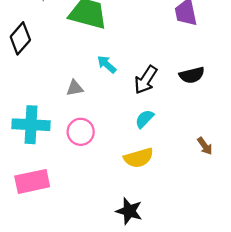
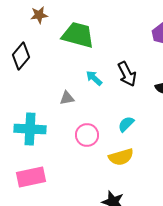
black arrow: (146, 80) -> (127, 74), moved, turned -60
pink circle: (81, 132) -> (87, 135), moved

